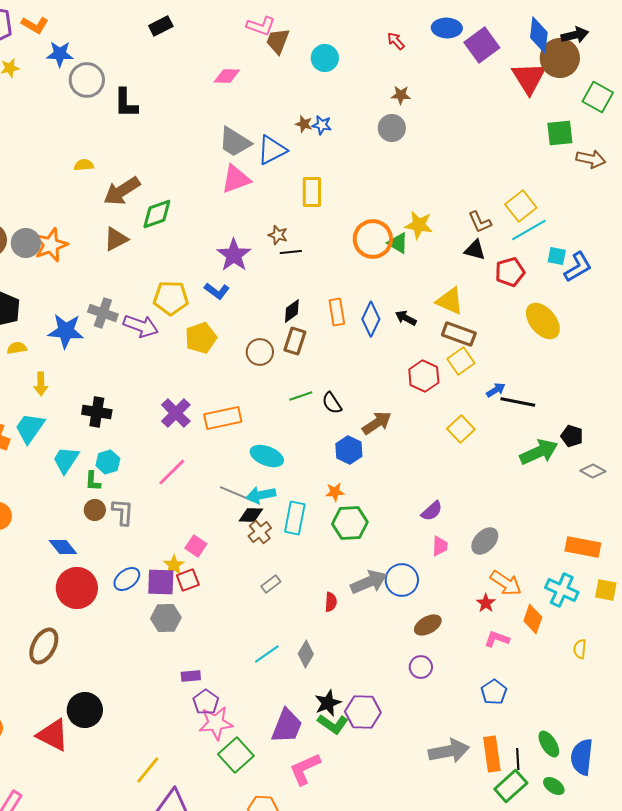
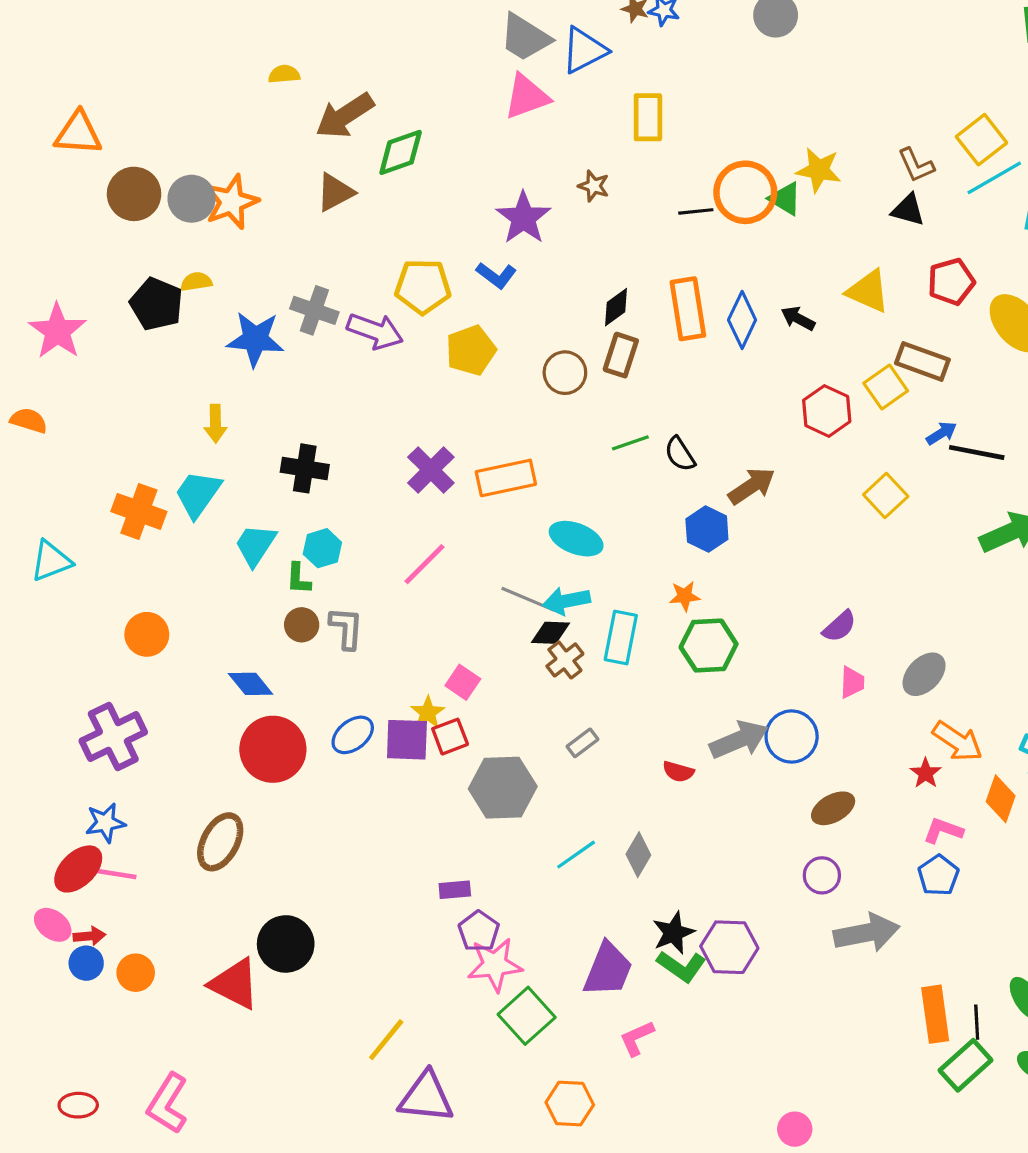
black line: (291, 252) -> (696, 211), moved
red pentagon: (510, 272) -> (951, 282), moved
orange rectangle: (337, 312) -> (688, 309), size x1.4
brown rectangle: (459, 334) -> (922, 361), moved
yellow semicircle: (17, 348) -> (196, 282), moved
red semicircle: (331, 602) -> (678, 772), turned 102
gray hexagon: (166, 618) -> (503, 788), moved, size x1.4
blue pentagon: (494, 692) -> (938, 875), moved
gray arrow: (449, 751) -> (867, 933), moved
pink L-shape: (305, 769) -> (637, 1038), size x0.7

